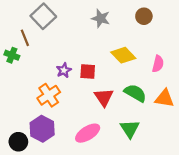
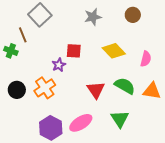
gray star: (101, 18) -> (93, 17), turned -30
red square: (88, 71) -> (74, 51), moved
purple hexagon: (42, 129) -> (51, 128), moved
black circle: (18, 142) -> (17, 90), moved

